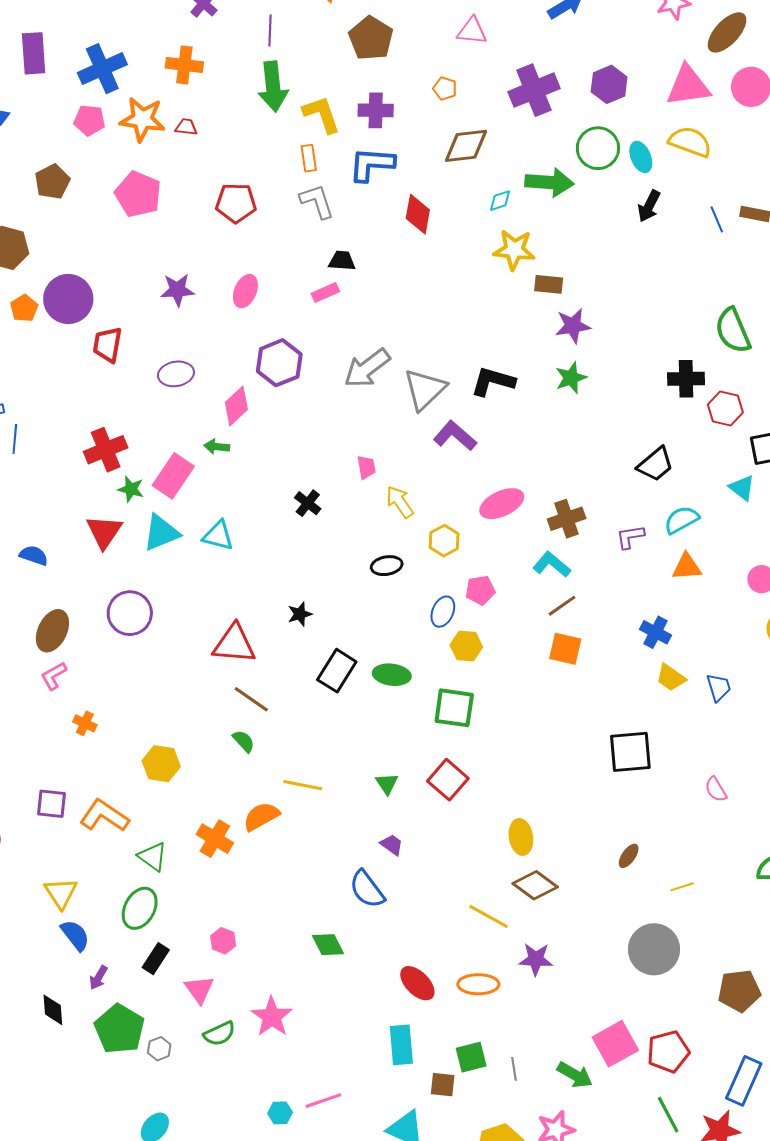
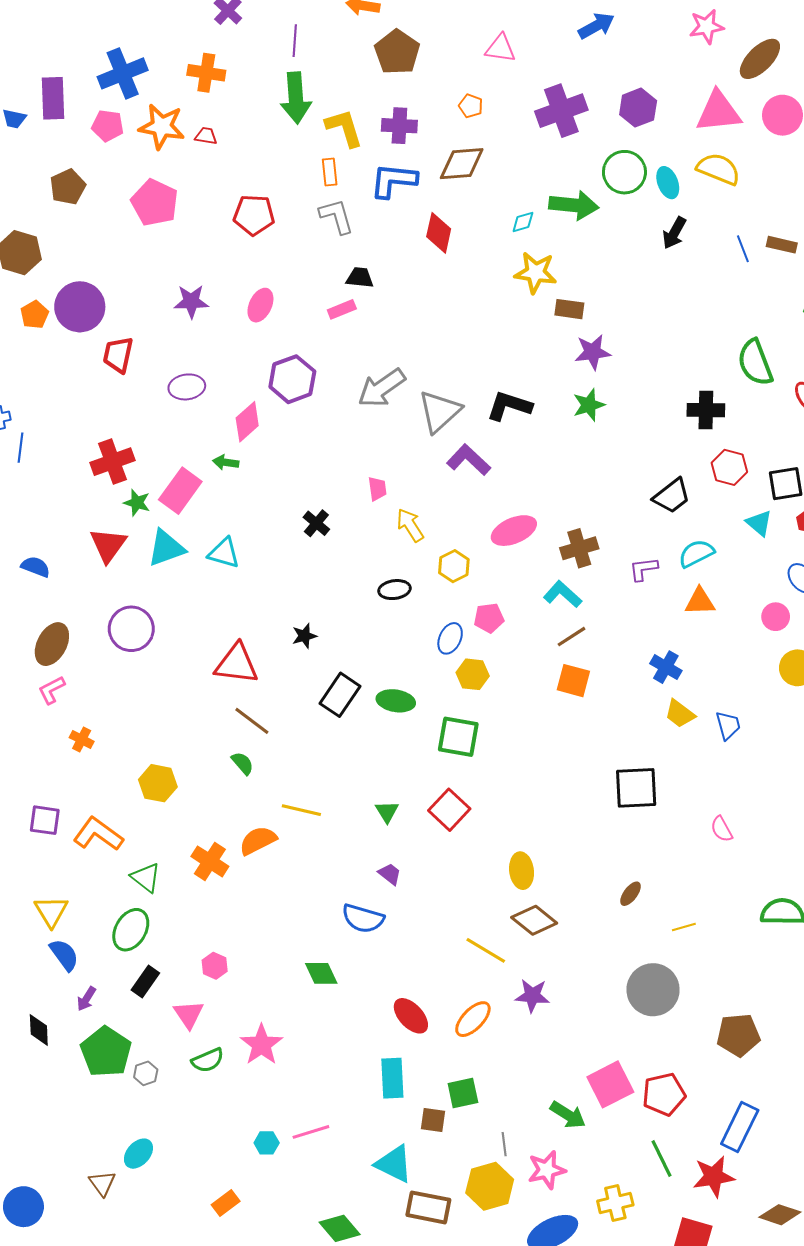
purple rectangle: (34, 53) -> (53, 98), moved
brown diamond: (466, 146) -> (462, 164), moved
red hexagon: (725, 408) -> (729, 467), moved
blue semicircle: (367, 889) -> (363, 918), turned -39
orange ellipse: (478, 984) -> (473, 1019), turned -48
gray line: (514, 1069) -> (504, 1144), moved

